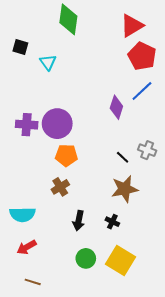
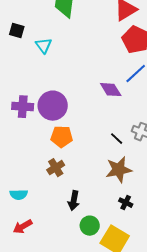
purple diamond: (116, 107) -> (111, 90), turned -50
cyan semicircle: (22, 214) -> (19, 195), size x0.7
black cross: (112, 222) -> (126, 203), moved
green circle: (86, 258) -> (90, 226), moved

